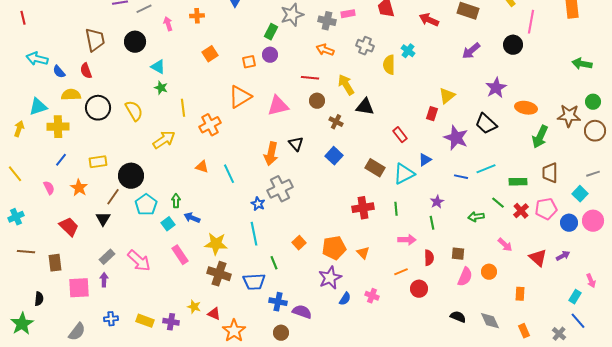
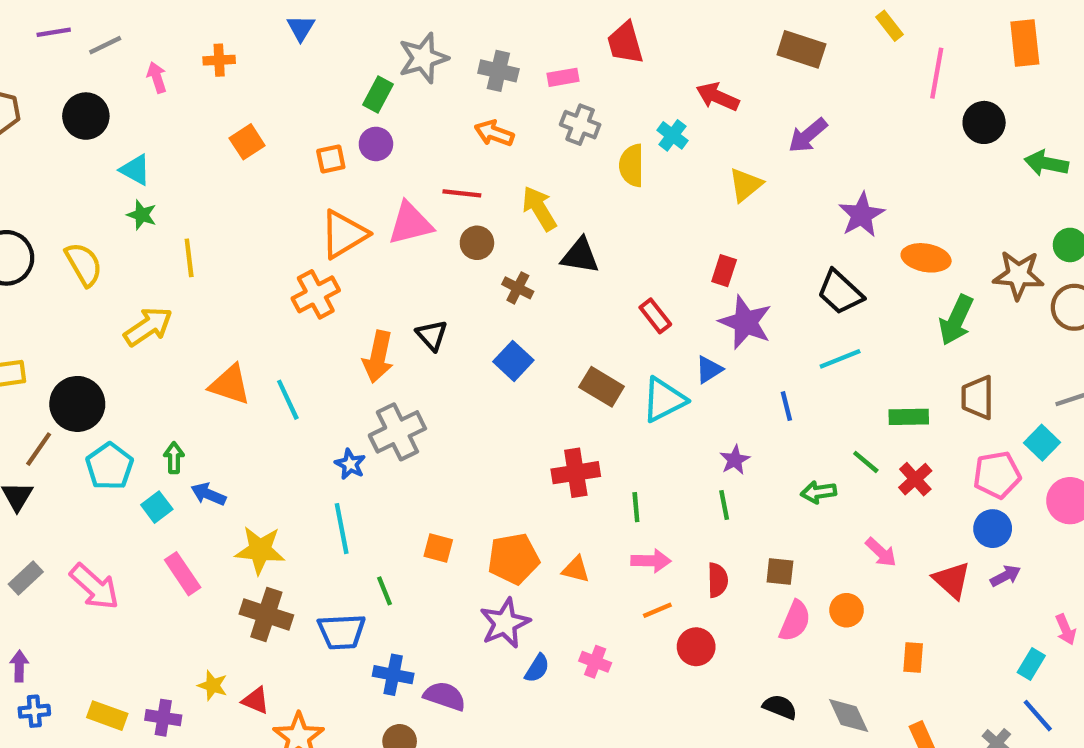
pink rectangle: (348, 14) -> (563, 77), moved
red arrow: (429, 20) -> (718, 97), moved
black circle: (513, 45) -> (984, 122), moved
yellow triangle: (447, 96) -> (746, 185), moved
orange triangle: (240, 97) -> (344, 234), moved
pink triangle: (278, 106) -> (410, 223), moved
orange cross: (210, 125) -> (316, 294), moved
purple star: (456, 138) -> (746, 322), moved
orange triangle: (202, 167) -> (230, 385), size x1.5
cyan line: (486, 169) -> (840, 359), moved
blue line: (461, 177) -> (786, 406), turned 64
green line: (396, 209) -> (636, 507), moved
pink pentagon: (546, 209) -> (997, 475), moved
blue circle: (569, 223) -> (993, 529), moved
pink arrow: (407, 240) -> (651, 561), moved
orange square: (299, 243) -> (438, 548), turned -32
orange triangle: (363, 253) -> (576, 569), turned -32
purple arrow: (104, 280) -> (19, 666), moved

